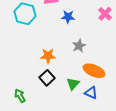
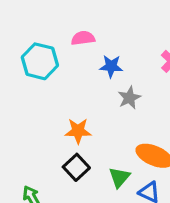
gray star: (79, 46) -> (129, 98), moved

